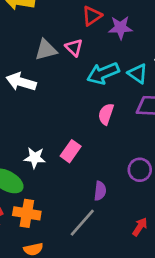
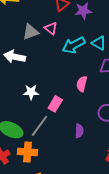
pink semicircle: (106, 114) -> (82, 84), moved
white star: (35, 158) -> (31, 92), moved
gray line: (82, 223) -> (39, 126), moved

